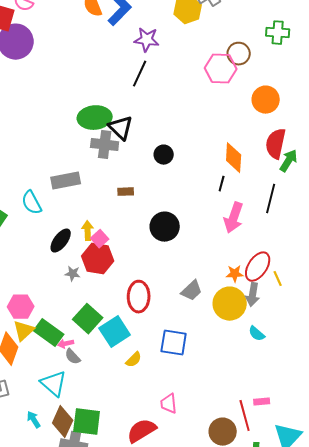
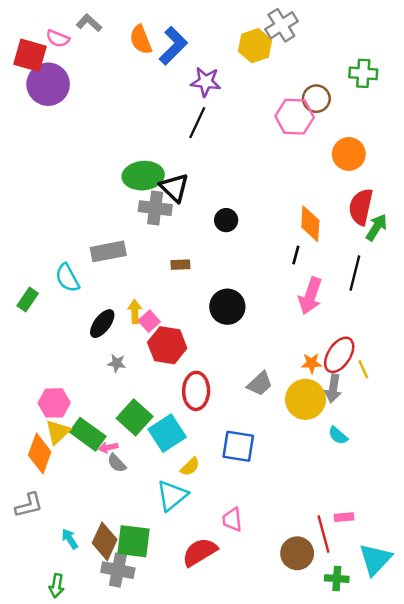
red hexagon: (98, 259) -> (167, 345), moved
cyan triangle: (54, 384) -> (172, 496), moved, turned 40

